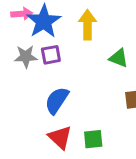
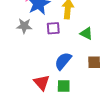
purple square: (51, 55) -> (53, 28), moved
blue semicircle: (57, 100) -> (63, 61), moved

